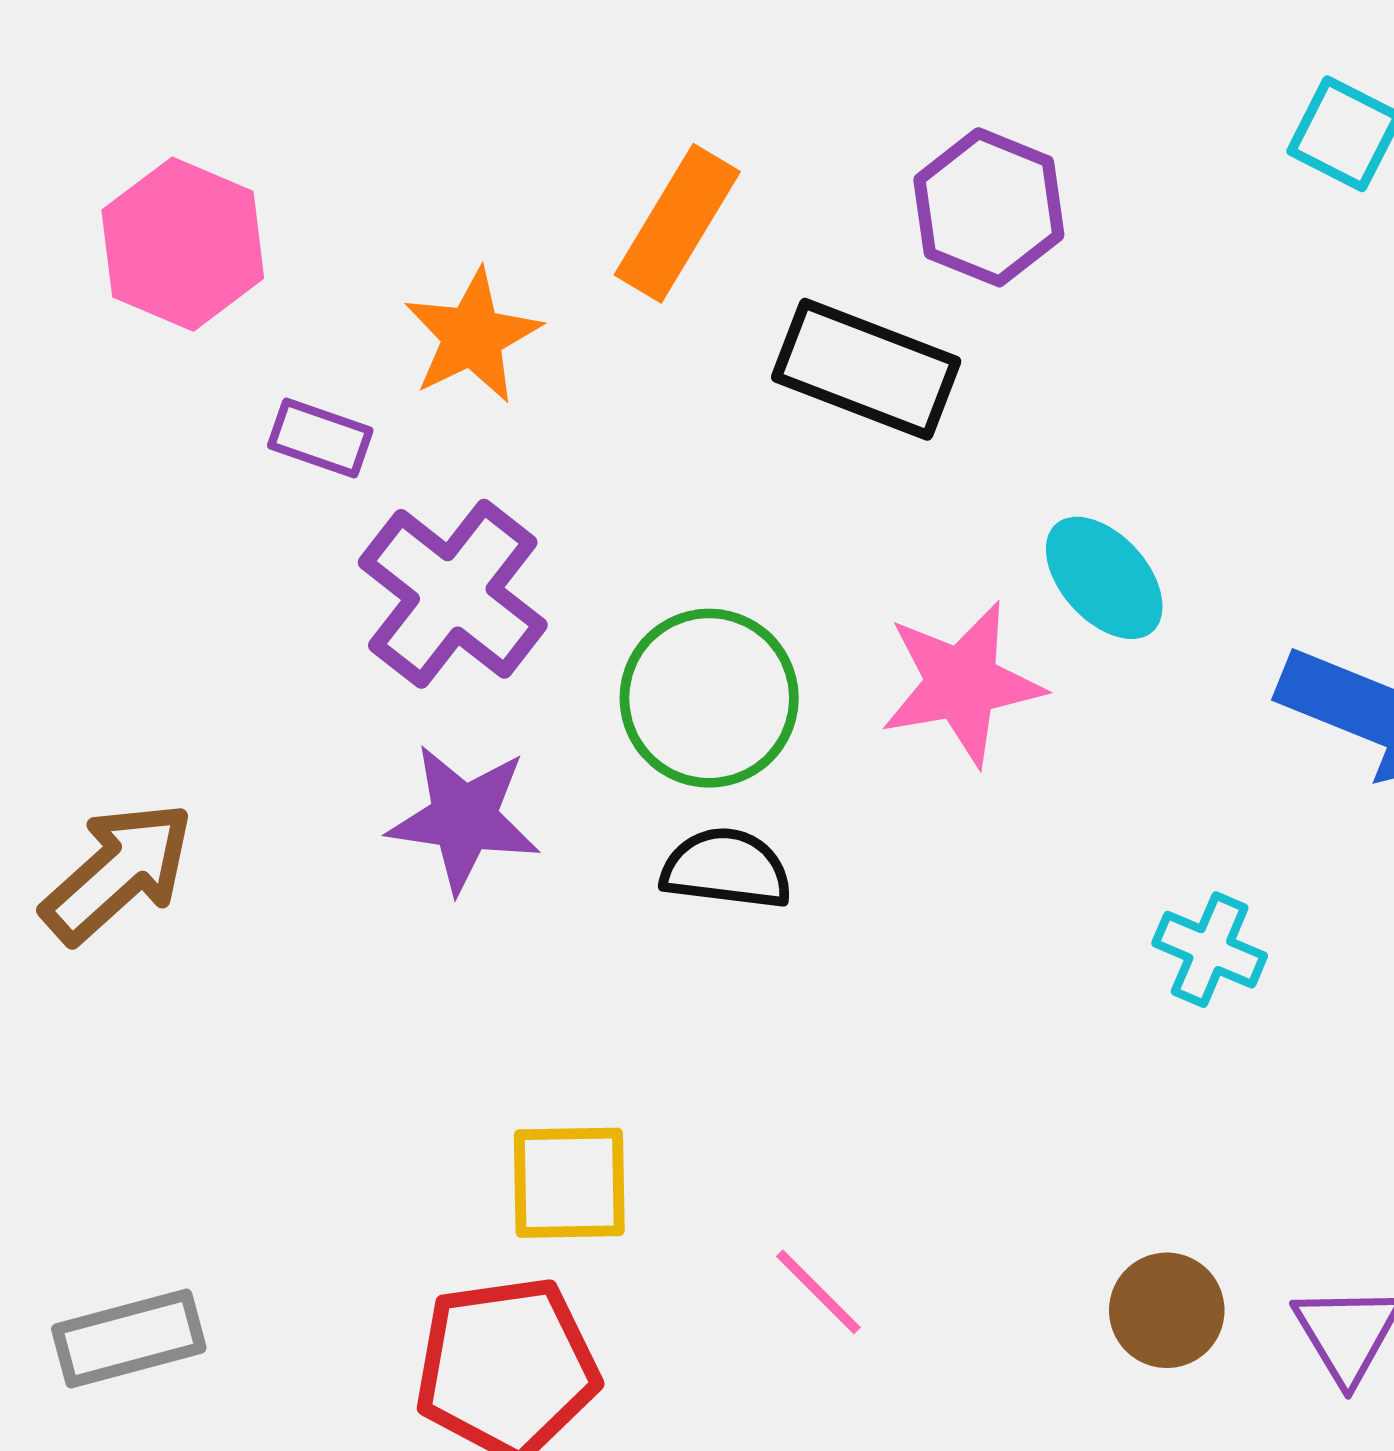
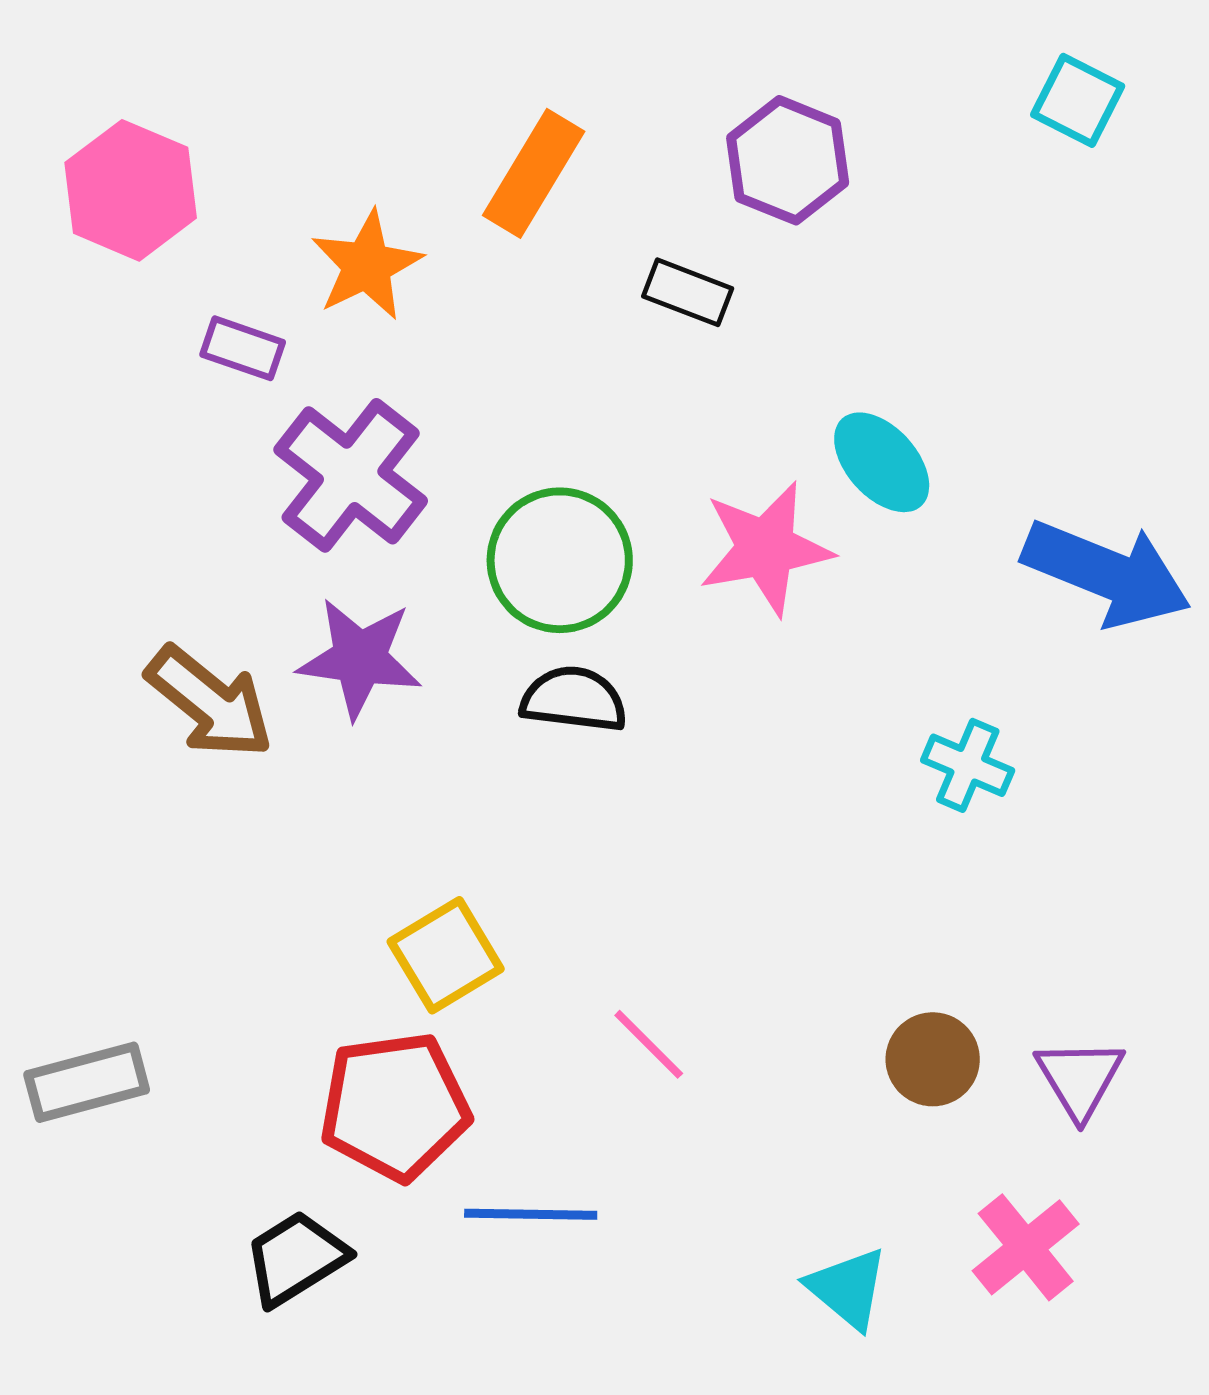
black rectangle: (866, 369) -> (688, 292), size x0.6
brown arrow: (118, 872) -> (210, 702), moved, turned 81
yellow square: (569, 1183) -> (446, 955), turned -30

